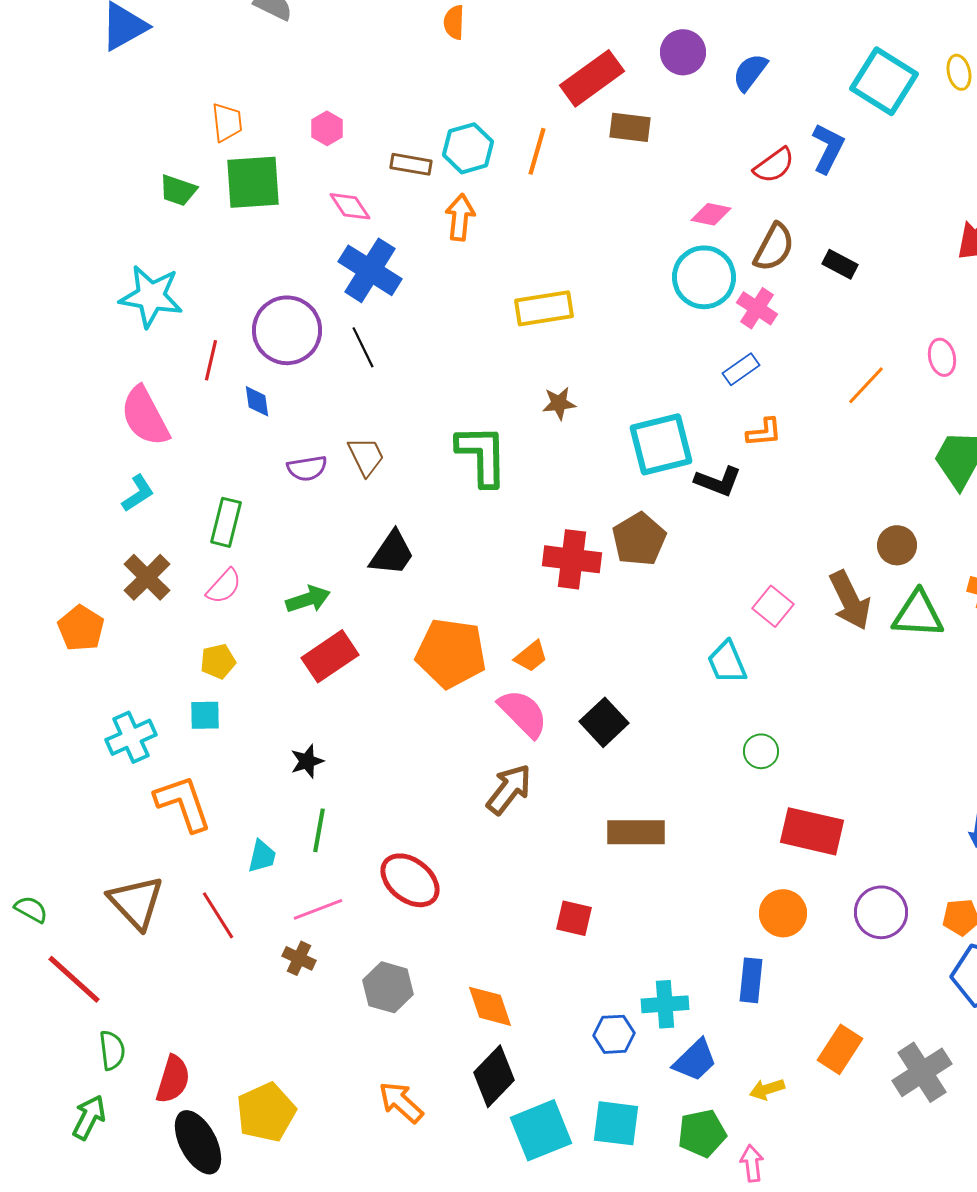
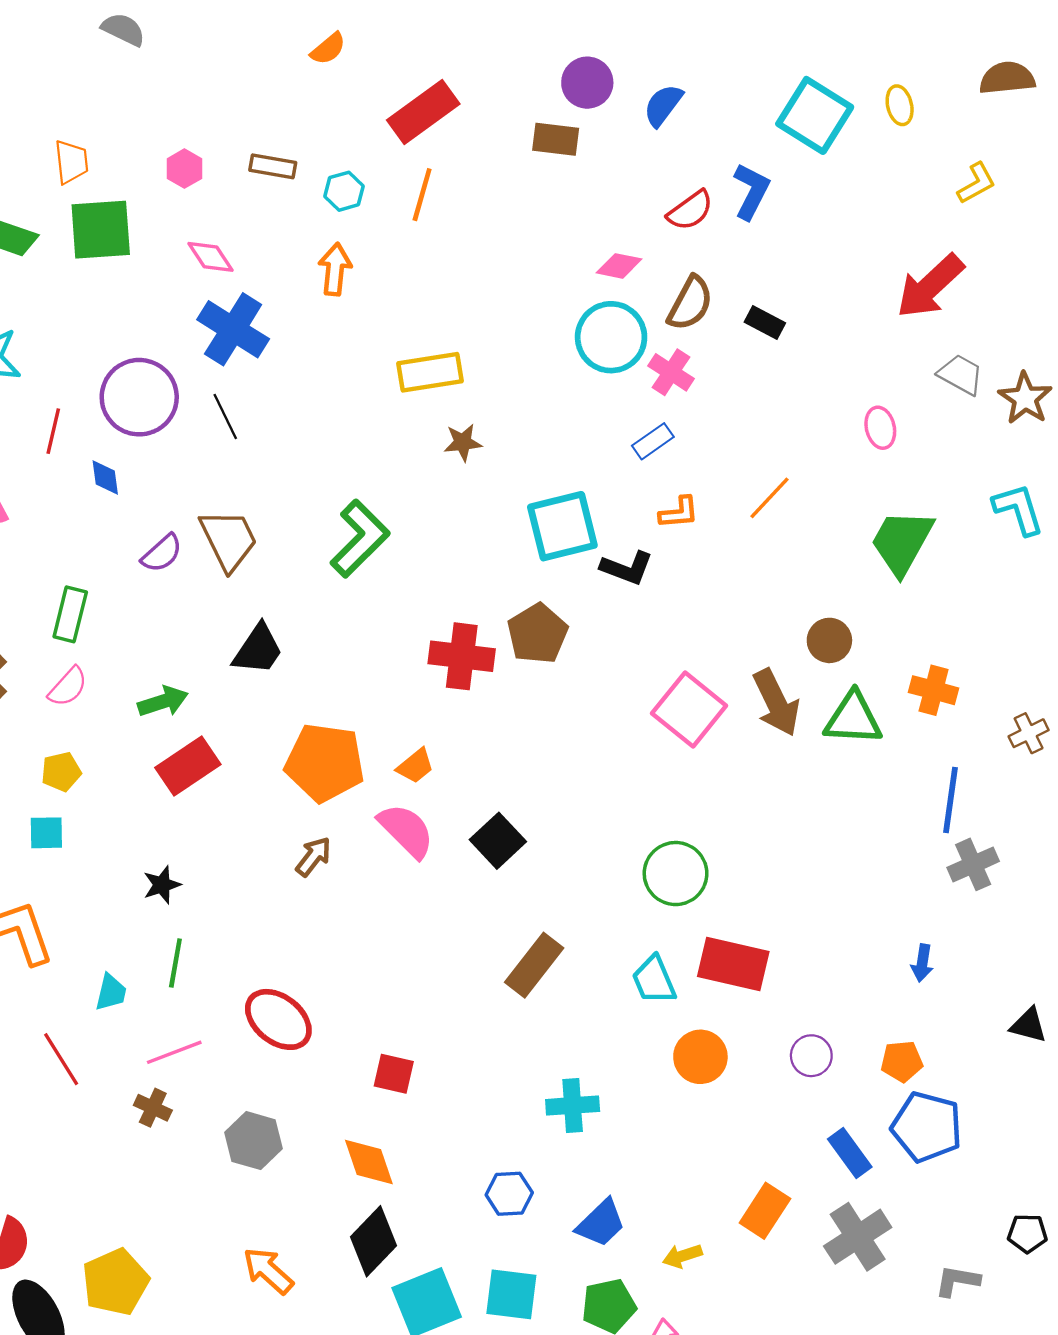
orange semicircle: (454, 22) -> (328, 49), turned -132
red rectangle: (592, 78) -> (423, 112), moved
brown rectangle: (630, 127) -> (556, 139), moved
cyan hexagon: (468, 148) -> (344, 191), size x0.7
brown rectangle: (411, 164) -> (273, 166), moved
orange line: (866, 385) -> (769, 498), moved
brown star: (559, 403) -> (463, 442), moved
green L-shape: (482, 455) -> (360, 539), turned 46
brown trapezoid: (366, 456) -> (229, 540), size x1.4
purple semicircle: (307, 468) -> (162, 553), turned -33
pink square: (773, 606) -> (689, 709), size x1.6
cyan trapezoid: (727, 662) -> (654, 980), moved
green circle: (761, 751) -> (676, 874), size x1.6
brown arrow: (509, 789) -> (313, 857), moved, size x0.7
brown rectangle: (636, 832) -> (534, 965), turned -52
purple circle: (881, 912) -> (811, 1056), size x0.7
red square: (574, 918) -> (394, 1074), moved
blue rectangle: (751, 980) -> (850, 1153), moved, turned -42
cyan cross: (665, 1004) -> (573, 1105), moved

